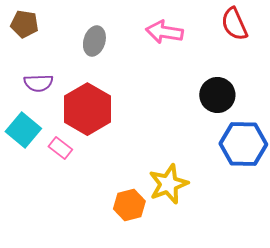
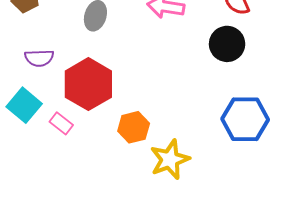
black circle: (217, 95) -> (227, 44), moved
orange hexagon: (129, 205) -> (134, 127), moved

